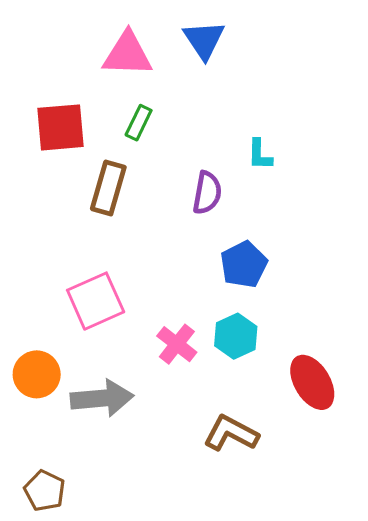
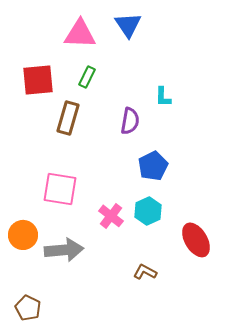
pink square: (96, 301) -> (60, 189), turned 33
brown L-shape: (231, 433) -> (145, 272), size x0.7

